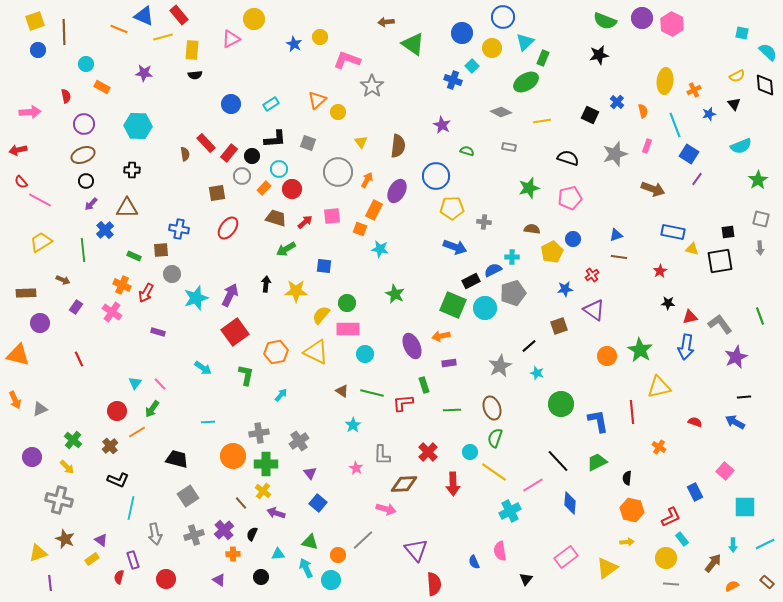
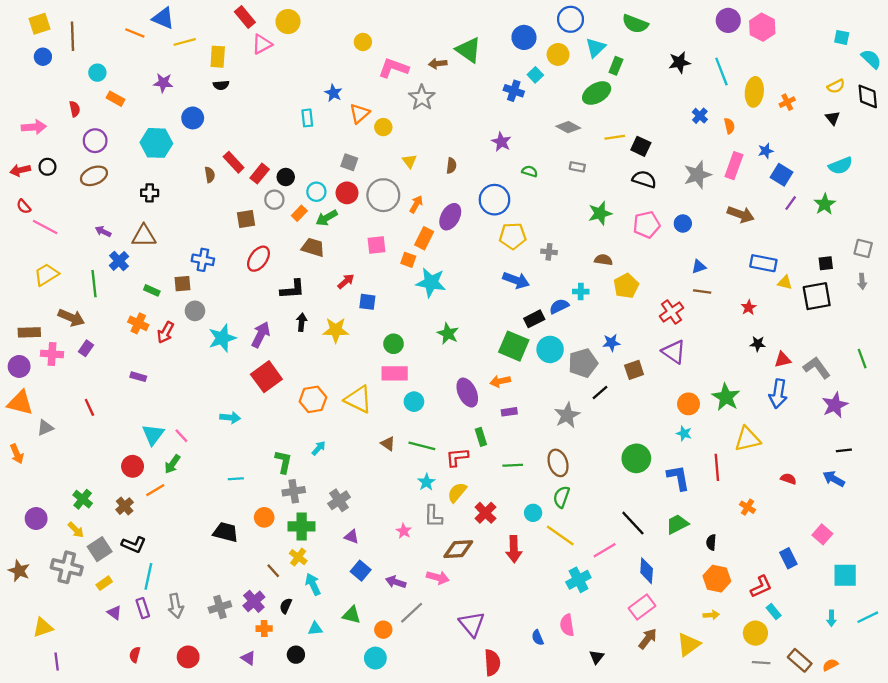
red rectangle: (179, 15) -> (245, 17), moved
green semicircle: (605, 21) -> (635, 24), moved
brown arrow: (386, 22) -> (438, 64), moved
blue star: (294, 44) -> (333, 93), moved
blue circle: (231, 104) -> (193, 118), moved
cyan rectangle: (271, 104) -> (307, 118), turned -63
blue star: (709, 114) -> (766, 151), moved
black square: (590, 115) -> (641, 146), moved
cyan line: (675, 125) -> (721, 71), moved
black L-shape: (275, 139) -> (293, 289), moved
brown semicircle: (398, 146) -> (451, 166), size x0.6
pink rectangle: (647, 146) -> (734, 166), size x1.6
green star: (758, 180) -> (825, 204), moved
black circle: (86, 181) -> (47, 167), moved
red circle: (292, 189) -> (347, 193), moved
purple arrow: (91, 204) -> (103, 231), turned 72
red arrow: (305, 222) -> (346, 281), moved
blue circle: (573, 239) -> (683, 224), moved
green arrow: (286, 249) -> (327, 218), moved
cyan star: (380, 249) -> (431, 283), size x1.5
red cross: (592, 275) -> (671, 312), size x1.5
brown arrow: (63, 280) -> (71, 318), size x1.6
blue star: (565, 289) -> (611, 343), moved
gray pentagon: (513, 293) -> (583, 363), moved
pink cross: (112, 312) -> (52, 354), moved, turned -30
yellow semicircle: (321, 315) -> (457, 492), moved
purple circle: (40, 323) -> (19, 366), moved
purple rectangle: (158, 332) -> (138, 377), moved
cyan arrow: (203, 368) -> (230, 418), turned -30
cyan star: (537, 373) -> (684, 433), moved
green L-shape: (246, 375) -> (283, 462), moved
cyan triangle: (135, 383) -> (153, 435), size x1.5
gray triangle: (40, 409) -> (45, 428), moved
cyan star: (353, 425) -> (426, 482), moved
orange circle: (233, 456) -> (264, 517), size x0.7
black trapezoid: (177, 459) -> (226, 532), moved
purple triangle: (310, 473) -> (352, 537), turned -32
gray square: (188, 496) -> (100, 549), moved
purple arrow: (276, 513) -> (396, 582), moved
brown star: (65, 539) -> (19, 571), moved
pink rectangle: (566, 557) -> (642, 607), moved
yellow rectangle: (92, 559) -> (104, 583), moved
purple rectangle: (133, 560) -> (143, 608), moved
brown arrow: (713, 563) -> (648, 639), moved
cyan arrow: (306, 568) -> (313, 584), moved
brown rectangle: (767, 582) -> (800, 660), moved, size x1.5

